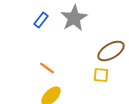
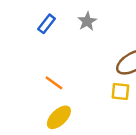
gray star: (74, 18) -> (87, 21), size x0.6

